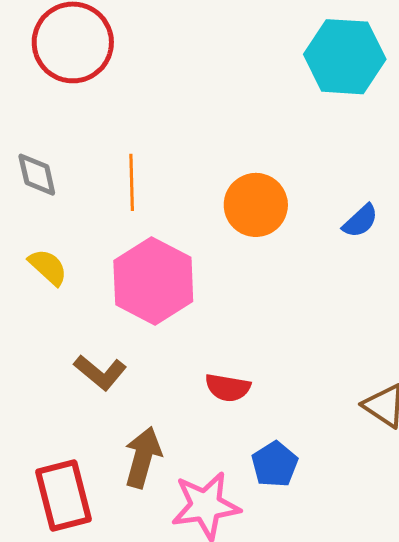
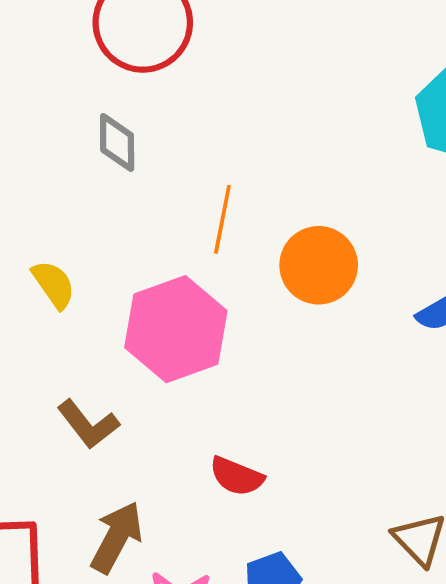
gray diamond: (37, 175) -> (117, 143), moved
orange line: (132, 182) -> (222, 219), moved

